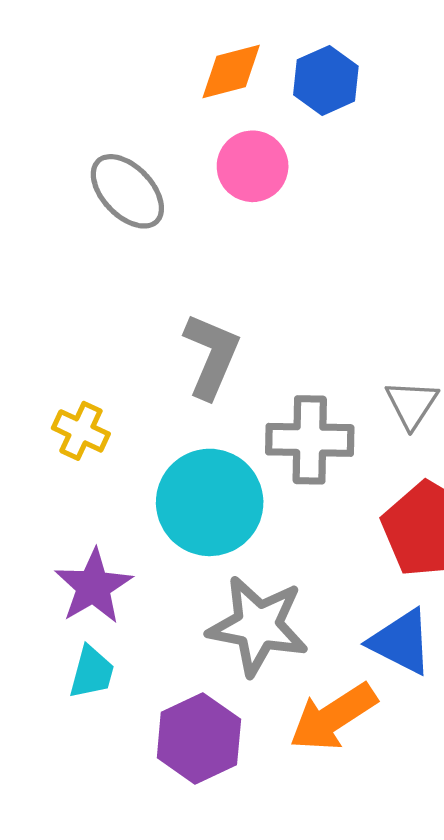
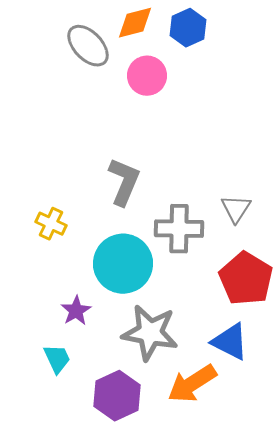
gray ellipse: (127, 191) -> (88, 46), moved
purple star: (93, 586) -> (76, 311), moved, size x0.7
cyan trapezoid: (92, 672) -> (57, 359), turned -40

